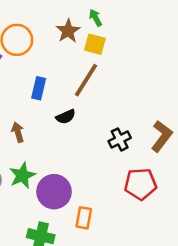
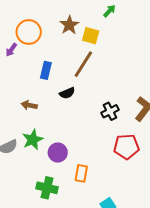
green arrow: (96, 18) -> (109, 11), moved, turned 72
brown arrow: (18, 132) -> (29, 105), turned -63
purple circle: (54, 192) -> (58, 153), size x0.7

